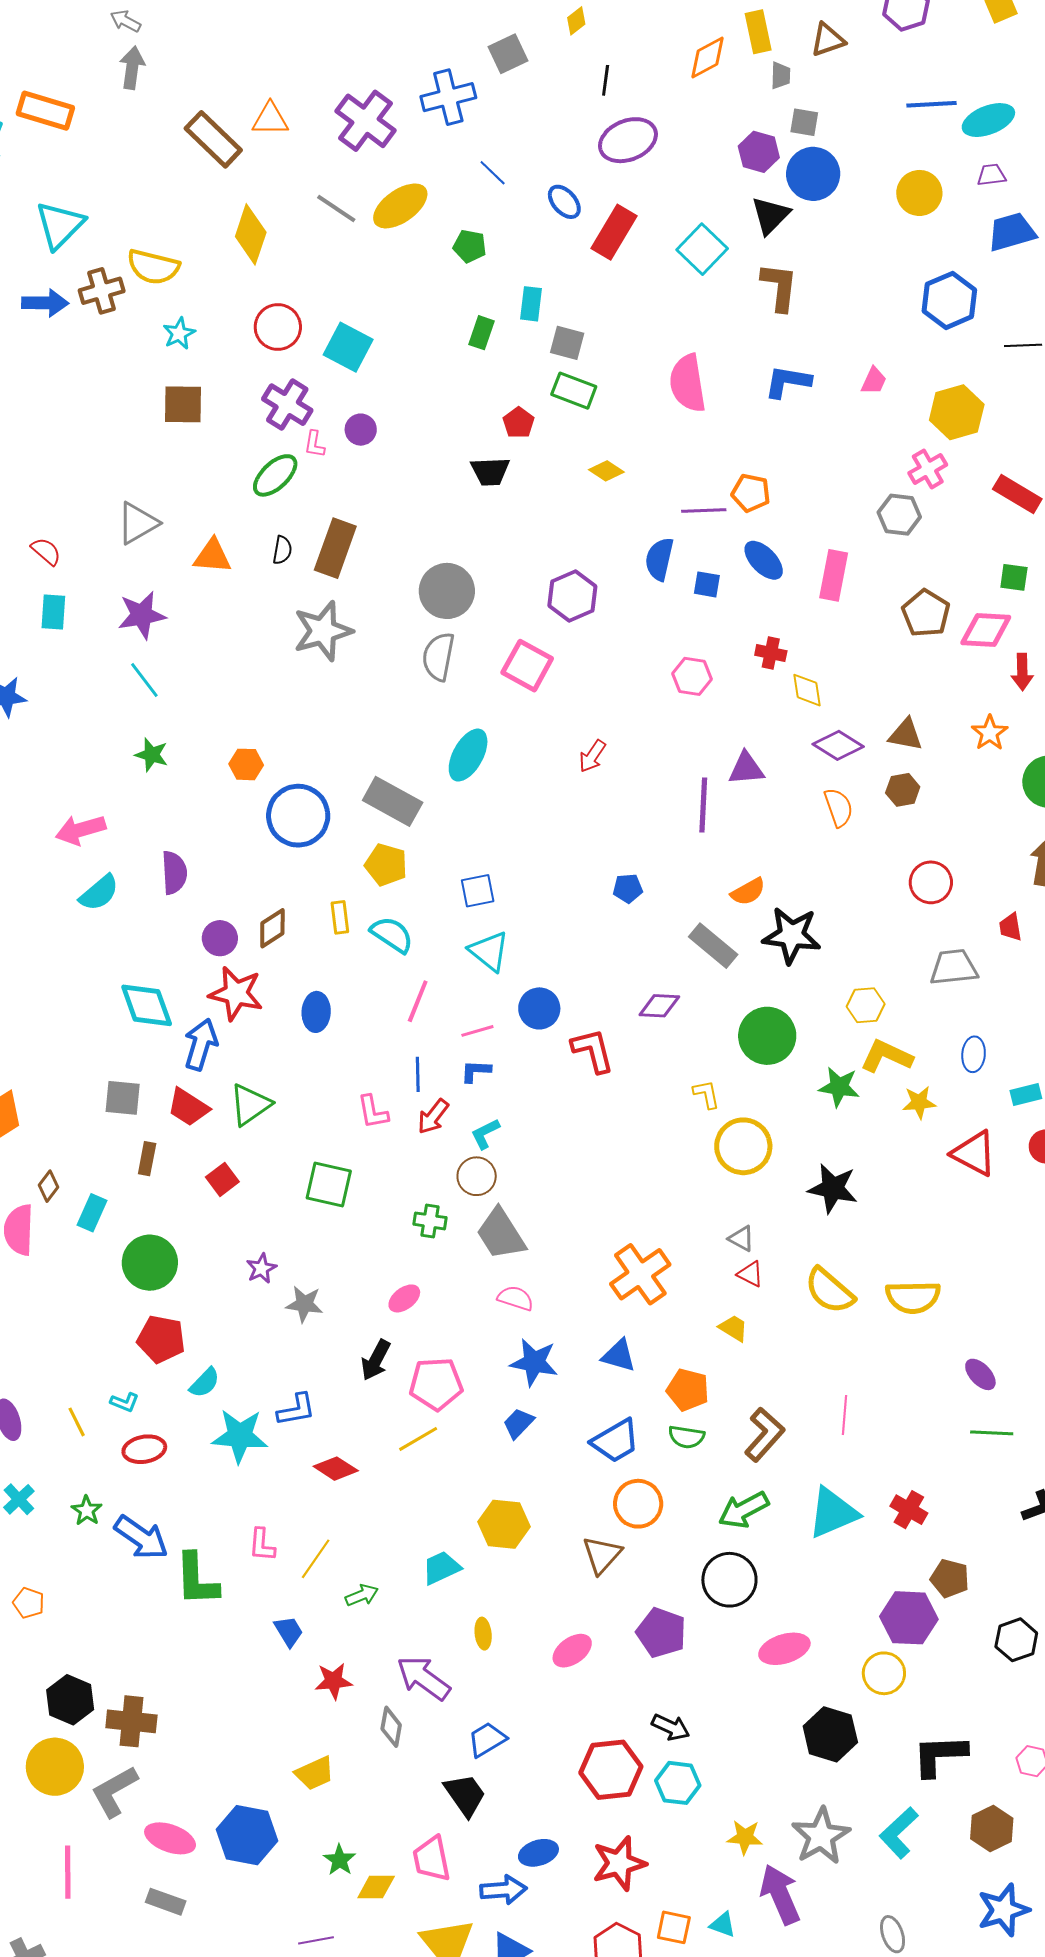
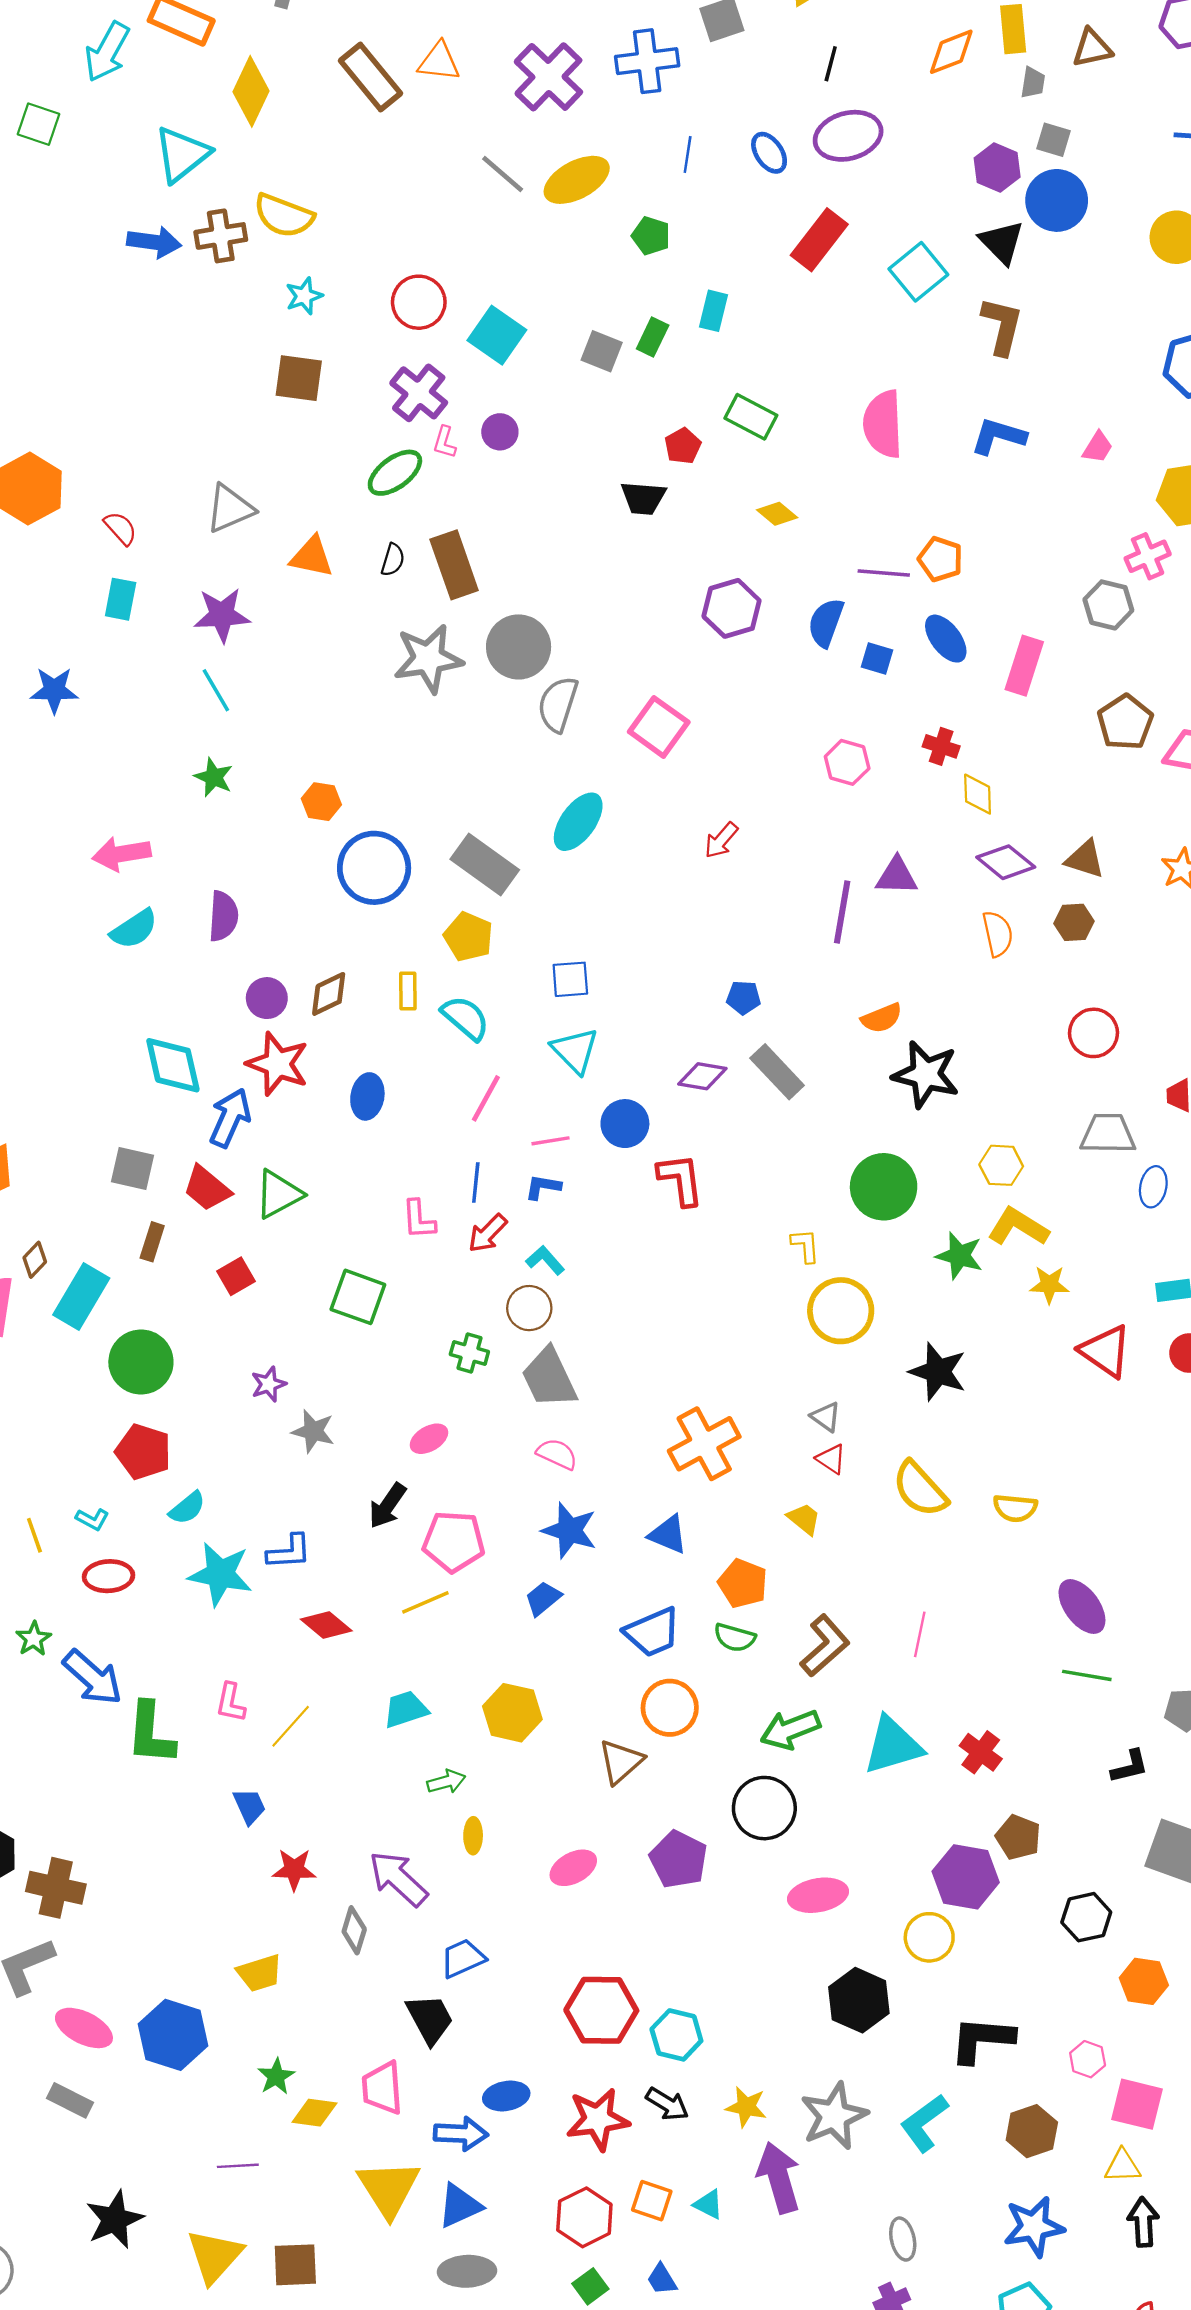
blue line: (493, 173) -> (688, 154), turned 48
blue ellipse: (564, 202) -> (769, 153), moved
black triangle: (770, 215) -> (1002, 242), turned -36
yellow diamond: (251, 234) -> (251, 91), moved
gray square: (567, 343) -> (602, 351), moved
brown rectangle: (335, 548) -> (454, 565), turned -46
gray circle: (447, 591) -> (519, 647), moved
purple hexagon: (572, 596) -> (731, 608), moved
gray rectangle: (713, 946) -> (777, 1072), moved
purple diamond: (659, 1006) -> (702, 1076), moved
blue ellipse: (974, 1054) -> (1153, 1187), moved
cyan L-shape: (485, 1134) -> (545, 1260), turned 68
cyan rectangle: (92, 1213) -> (81, 1296), size x1.5
yellow semicircle: (913, 1297) -> (1015, 1508), size x0.7
purple ellipse: (980, 1374) -> (1082, 1607), size x1.4
cyan trapezoid: (441, 1568) -> (406, 1709), moved
green arrow: (362, 1595) -> (446, 1782), moved
black arrow: (671, 1727) -> (667, 2104), moved

